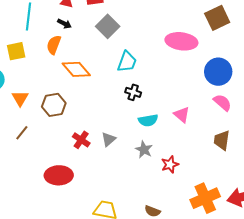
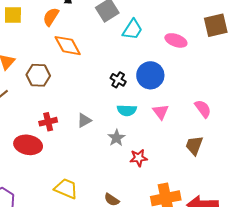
pink ellipse: (181, 41) -> (176, 40), size x0.7
cyan trapezoid: (127, 62) -> (132, 29), moved
blue circle: (218, 72) -> (150, 75), moved
red cross: (81, 140) -> (48, 122), moved, turned 30

